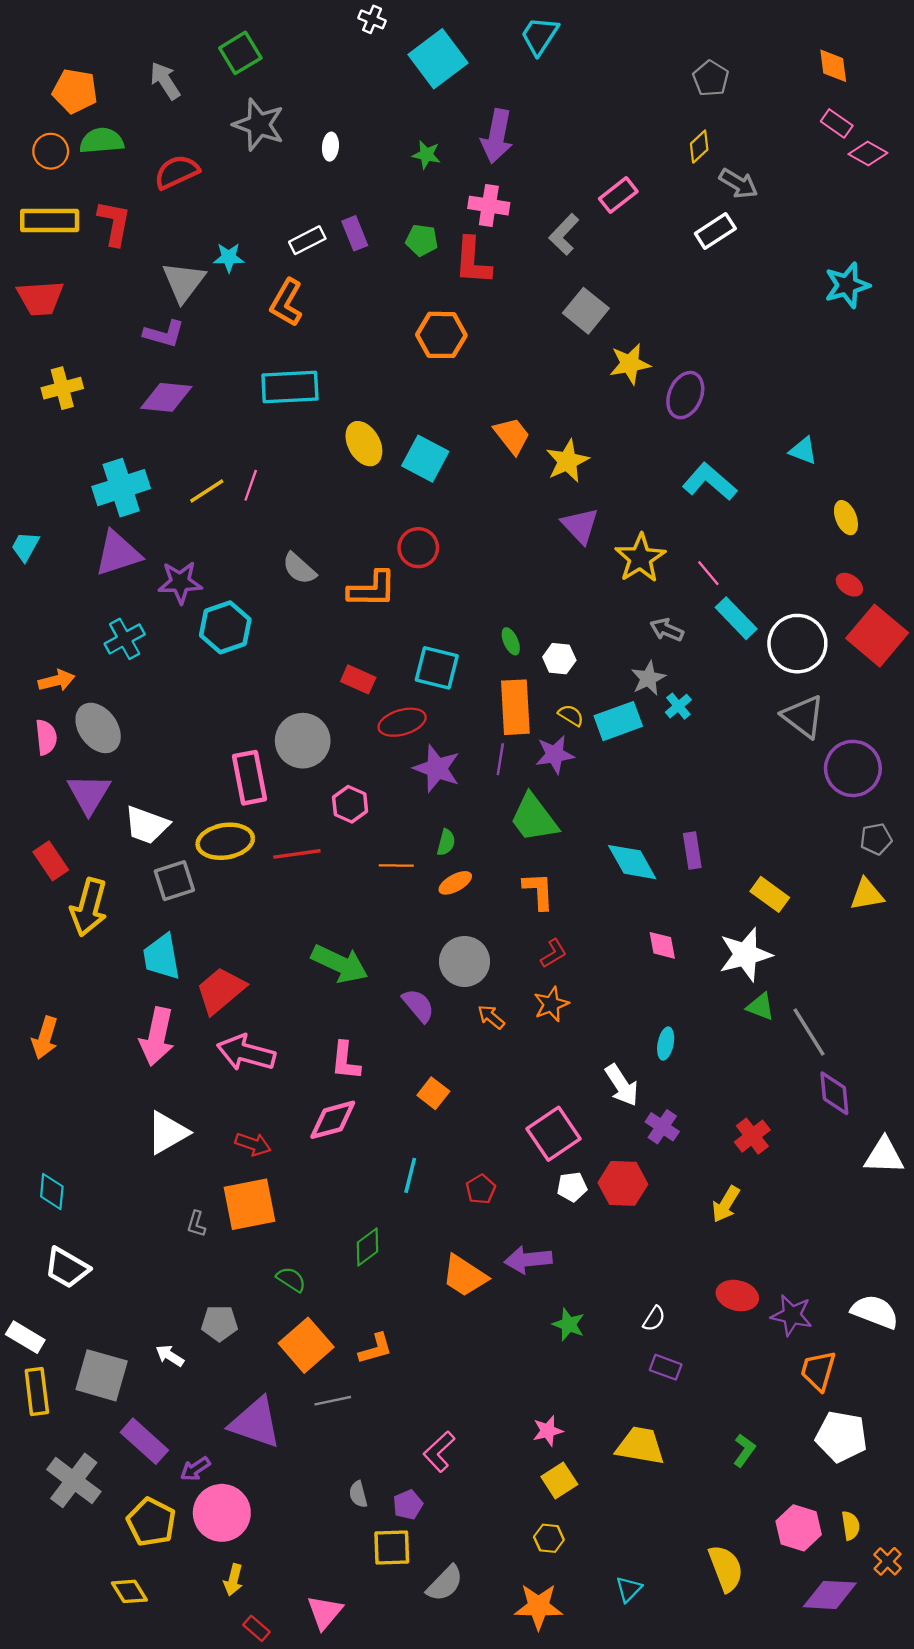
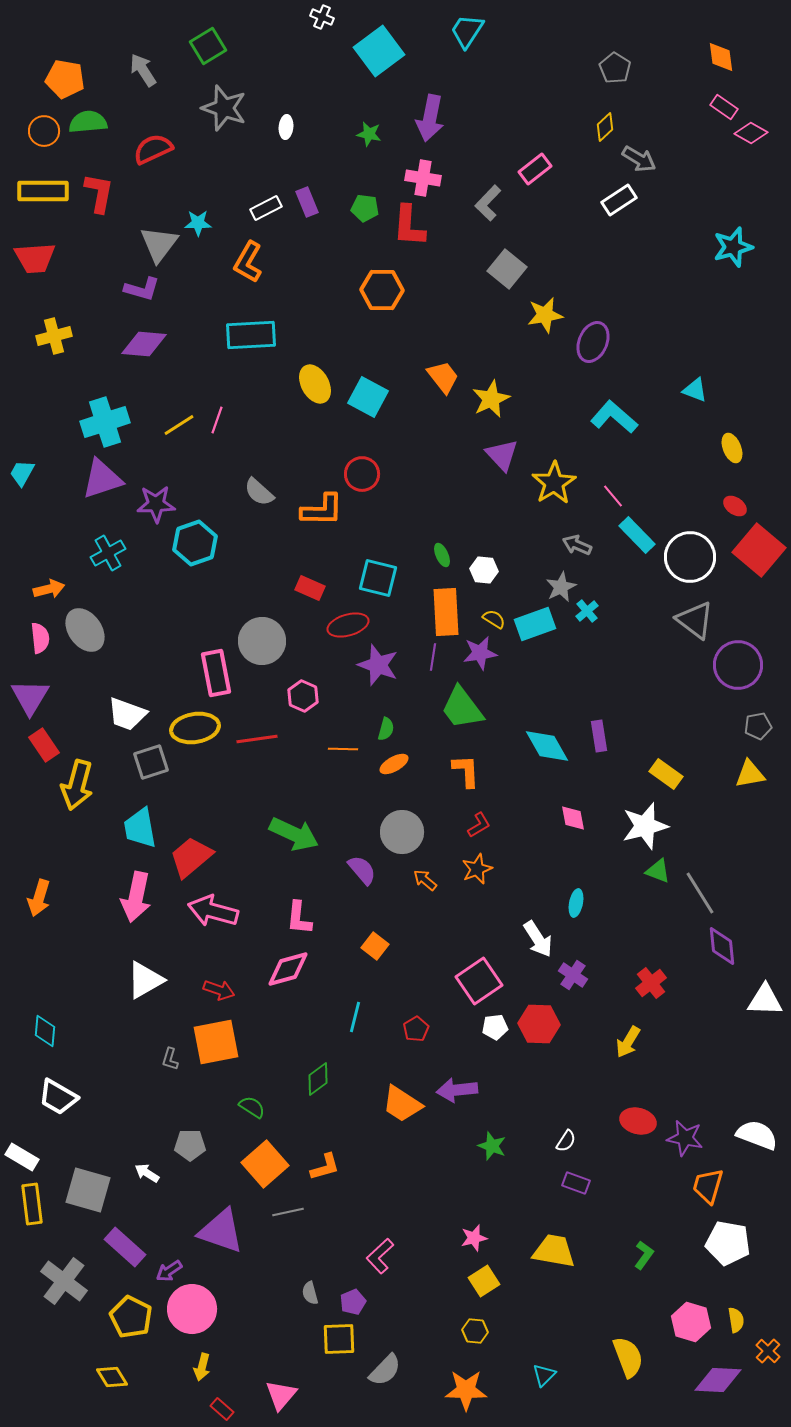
purple triangle: (89, 794) -> (30, 697), moved

